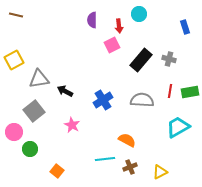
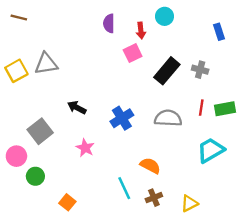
gray triangle: (39, 79) -> (46, 64), moved
cyan line: (105, 159) -> (124, 188), turned 72

